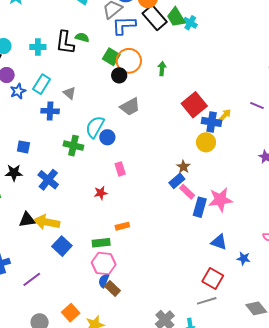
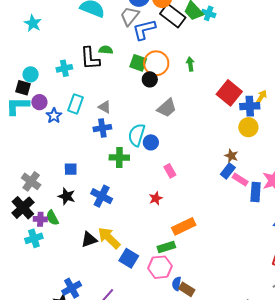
blue cross: (50, 111) -> (102, 128), moved
black star: (14, 173) -> (67, 196), turned 30
yellow arrow: (47, 222) -> (109, 238), turned 45
orange rectangle: (122, 226) -> (184, 226), size x1.6
pink hexagon: (104, 263) -> (160, 267), moved

